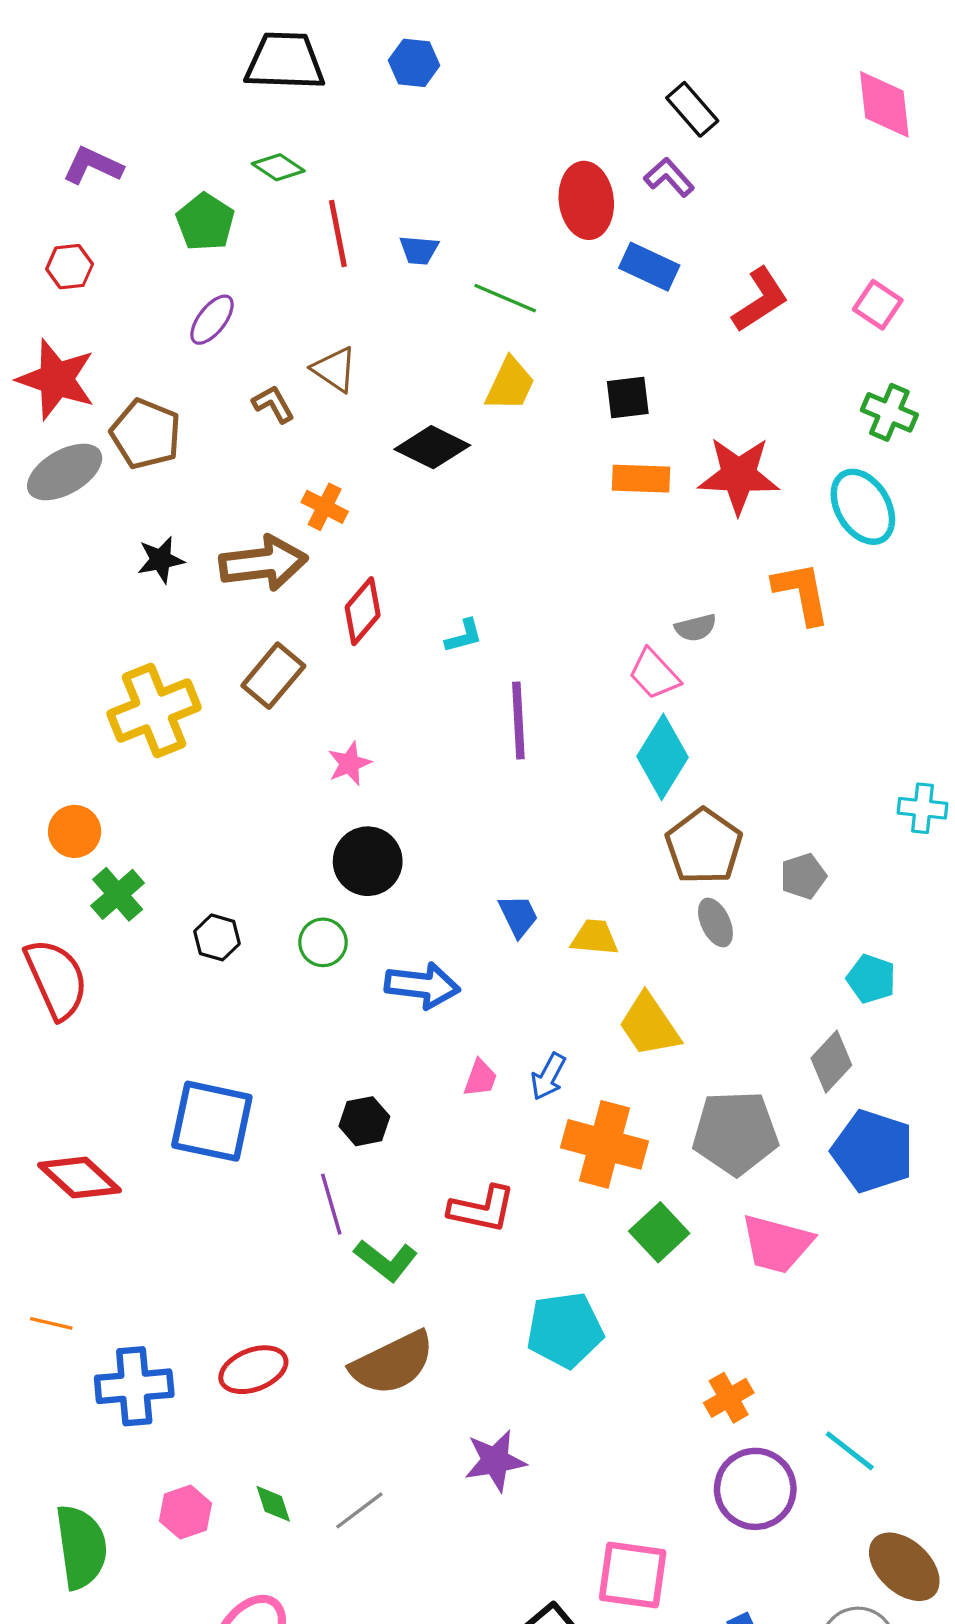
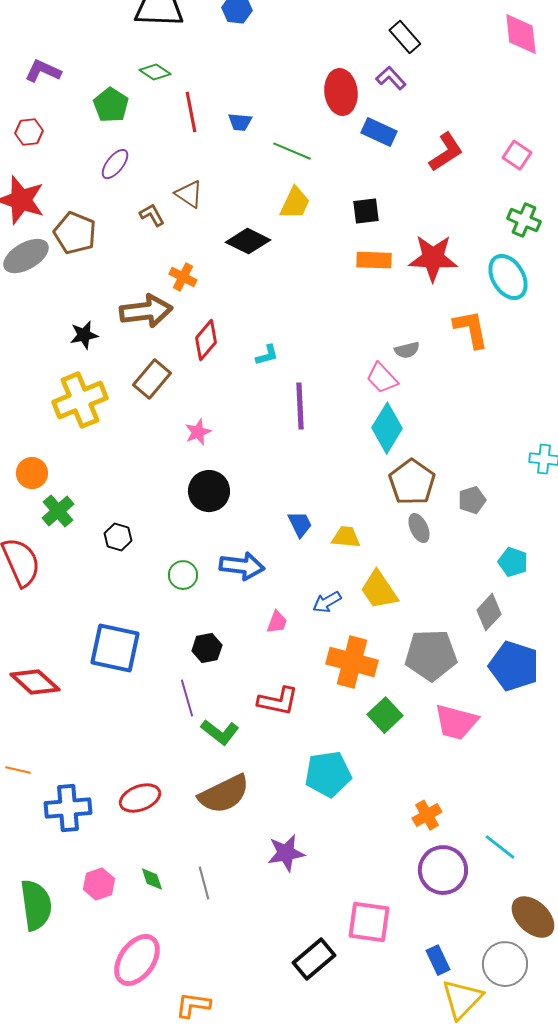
black star: (161, 560) -> (84, 335), moved
green circle: (323, 942) -> (183, 575), moved
blue arrow: (548, 1077) -> (327, 602), moved, turned 32
gray line: (359, 1510) -> (204, 883), turned -68

